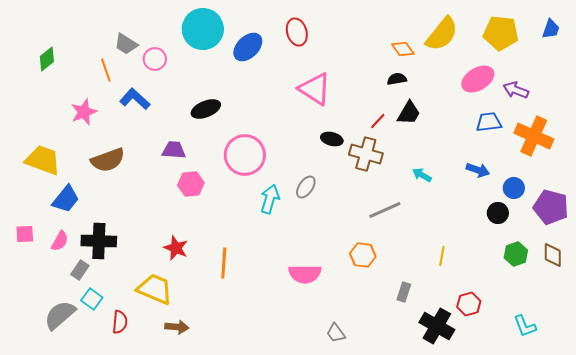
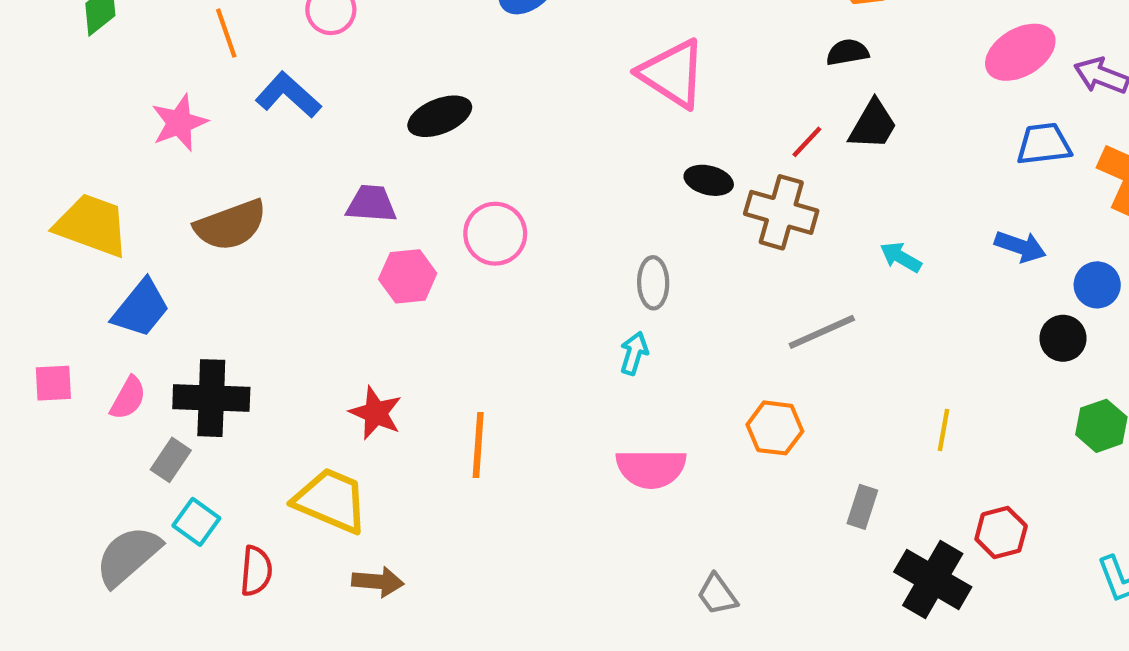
pink circle: (245, 155) -> (495, 234), moved, size x0.7
gray ellipse: (306, 187) -> (653, 283), turned -35
cyan arrow: (270, 199) -> (634, 353), moved, size x0.7

